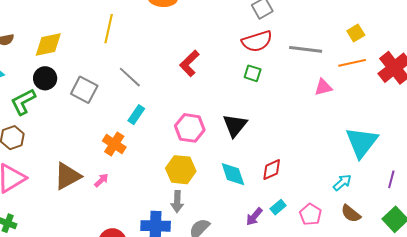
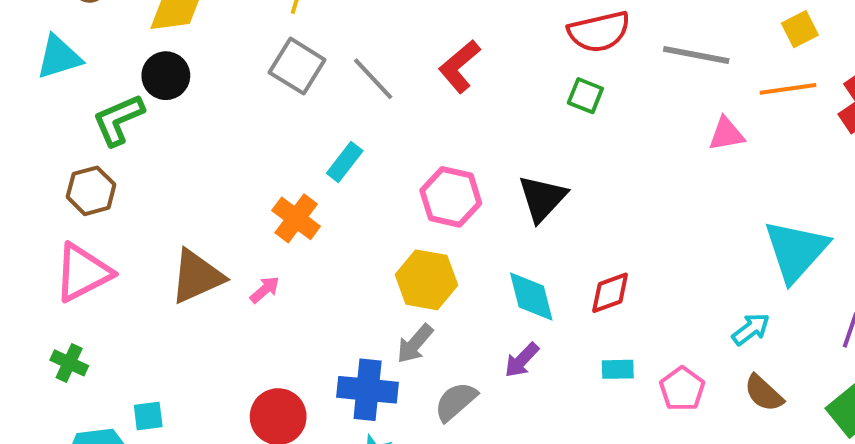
gray line: (130, 77) -> (373, 79), moved
gray square: (84, 90) -> (297, 66), moved
gray arrow: (177, 202) -> (415, 344), turned 35
cyan rectangle: (278, 207) -> (618, 369), turned 35
purple arrow: (254, 217) -> (522, 360), moved

